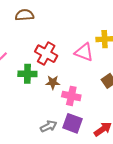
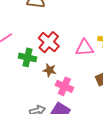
pink triangle: (84, 52) -> (84, 48), turned -36

